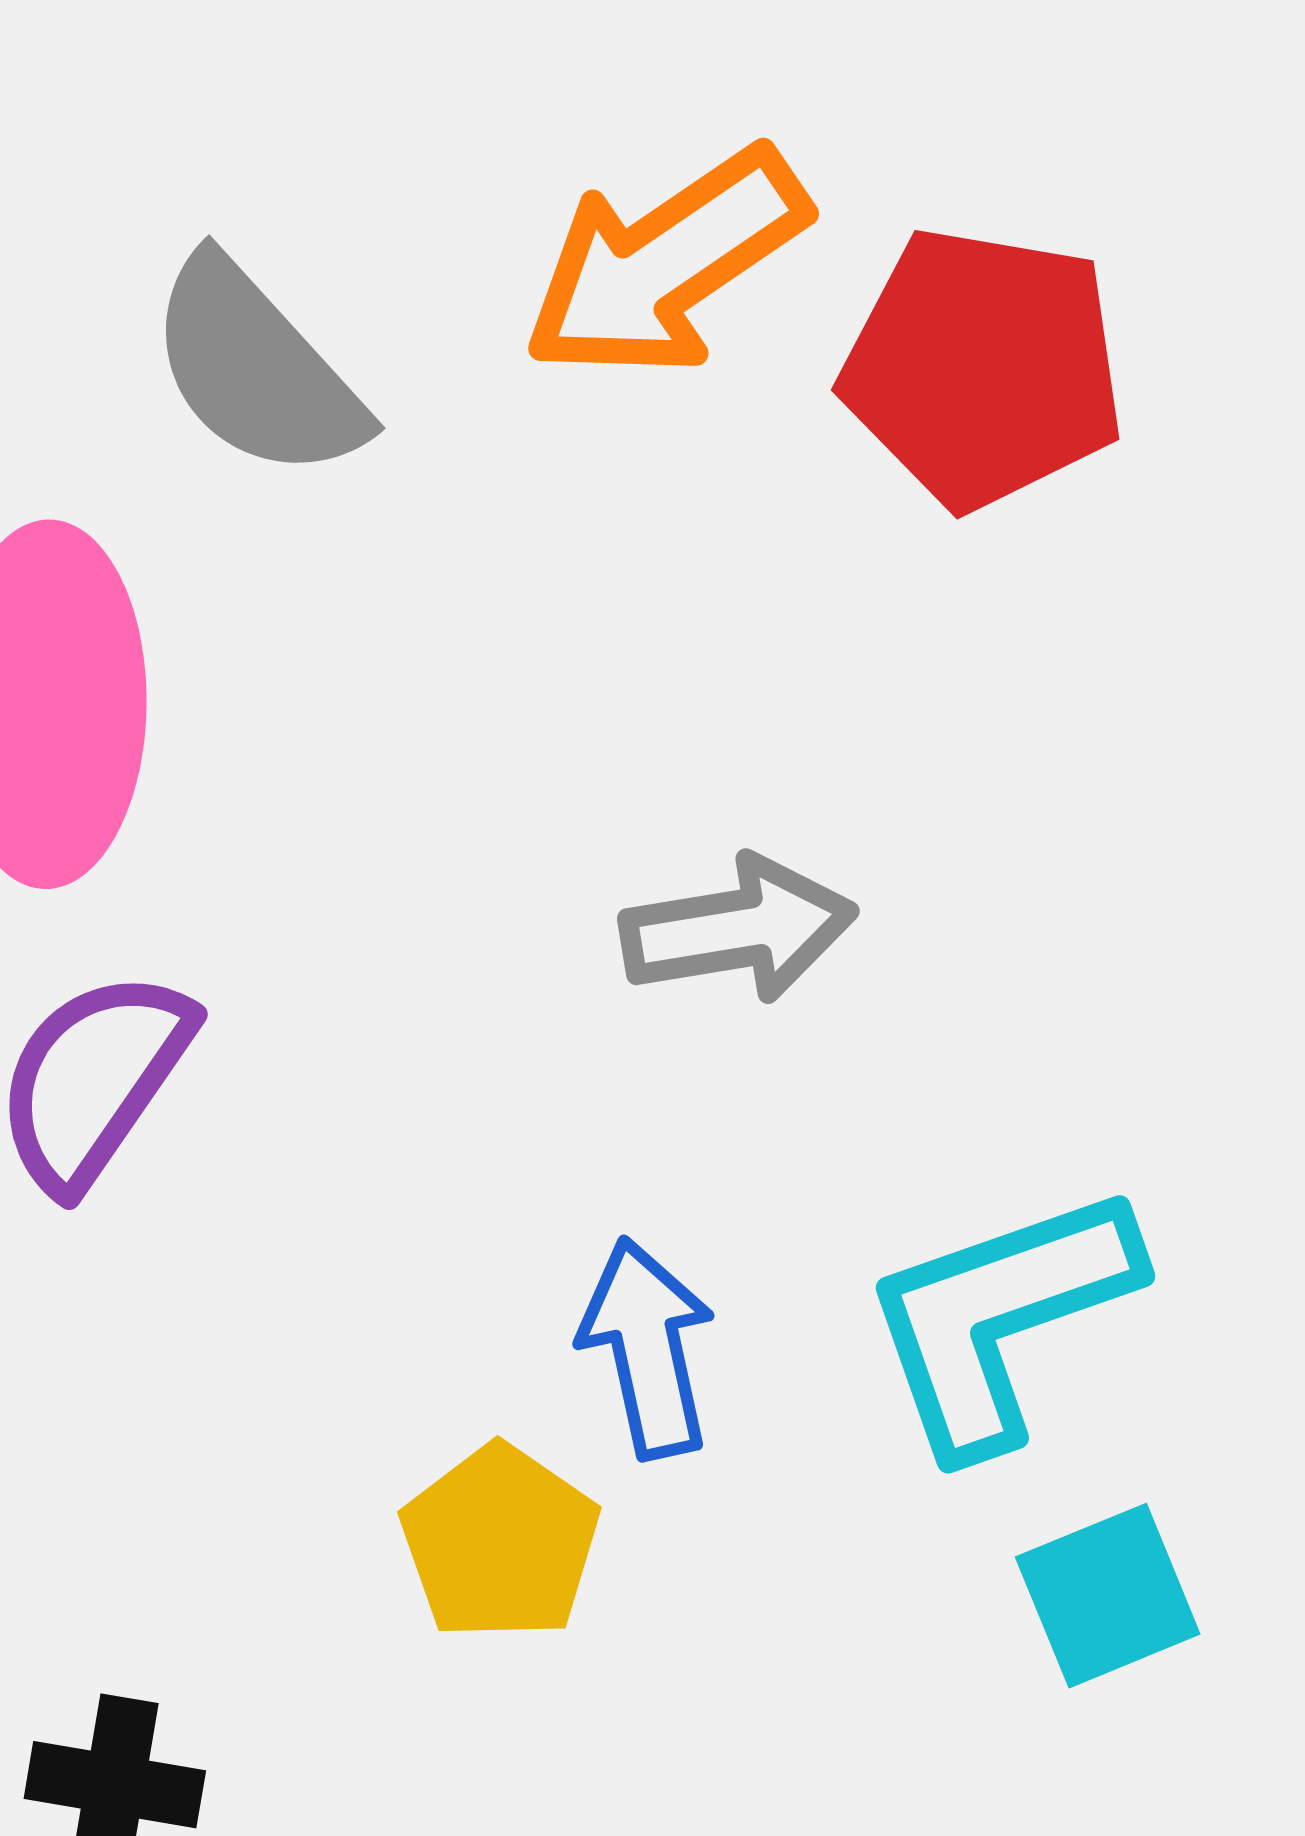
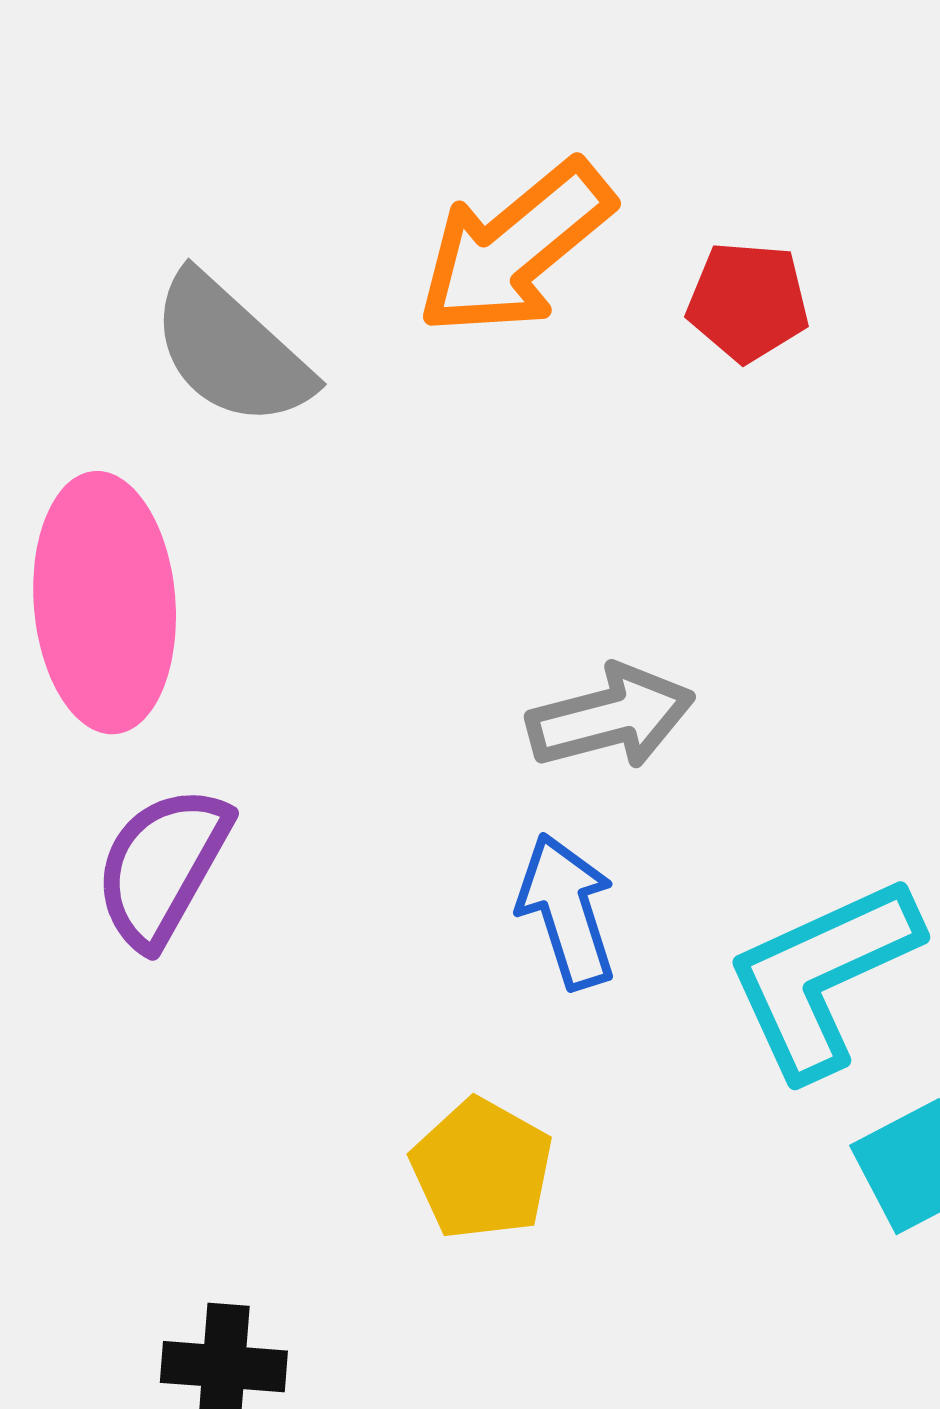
red pentagon: (983, 368) -> (748, 302), size x0.6
blue arrow: (647, 1348) -> (567, 911), moved

